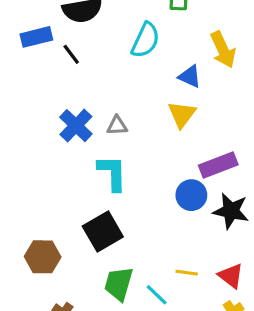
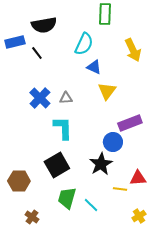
blue triangle: (190, 76) -> (94, 67), moved
black star: (231, 211) -> (101, 164), moved, turned 30
yellow line: (187, 273) -> (120, 189), moved
red triangle: (231, 276) -> (138, 178), moved, turned -42

